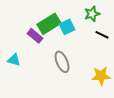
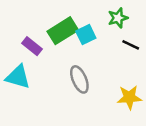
purple rectangle: (35, 36) -> (32, 46), moved
cyan triangle: (14, 60) -> (18, 77), size x1.5

